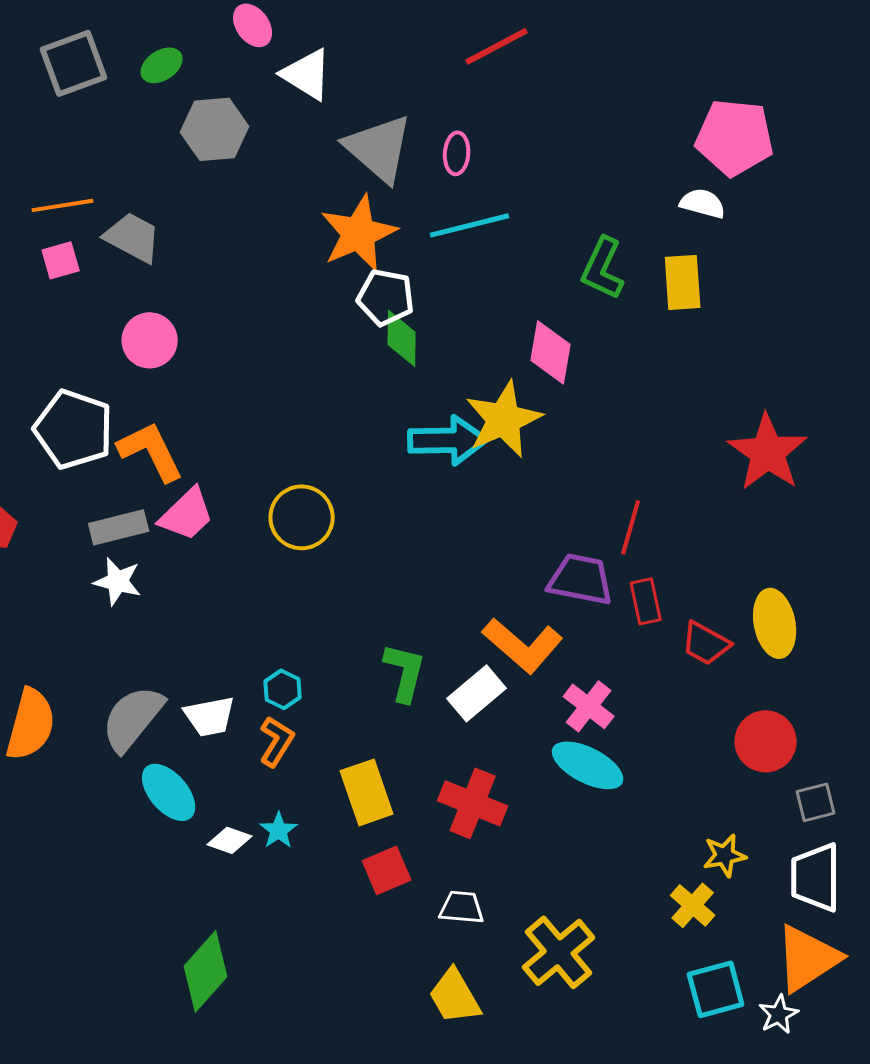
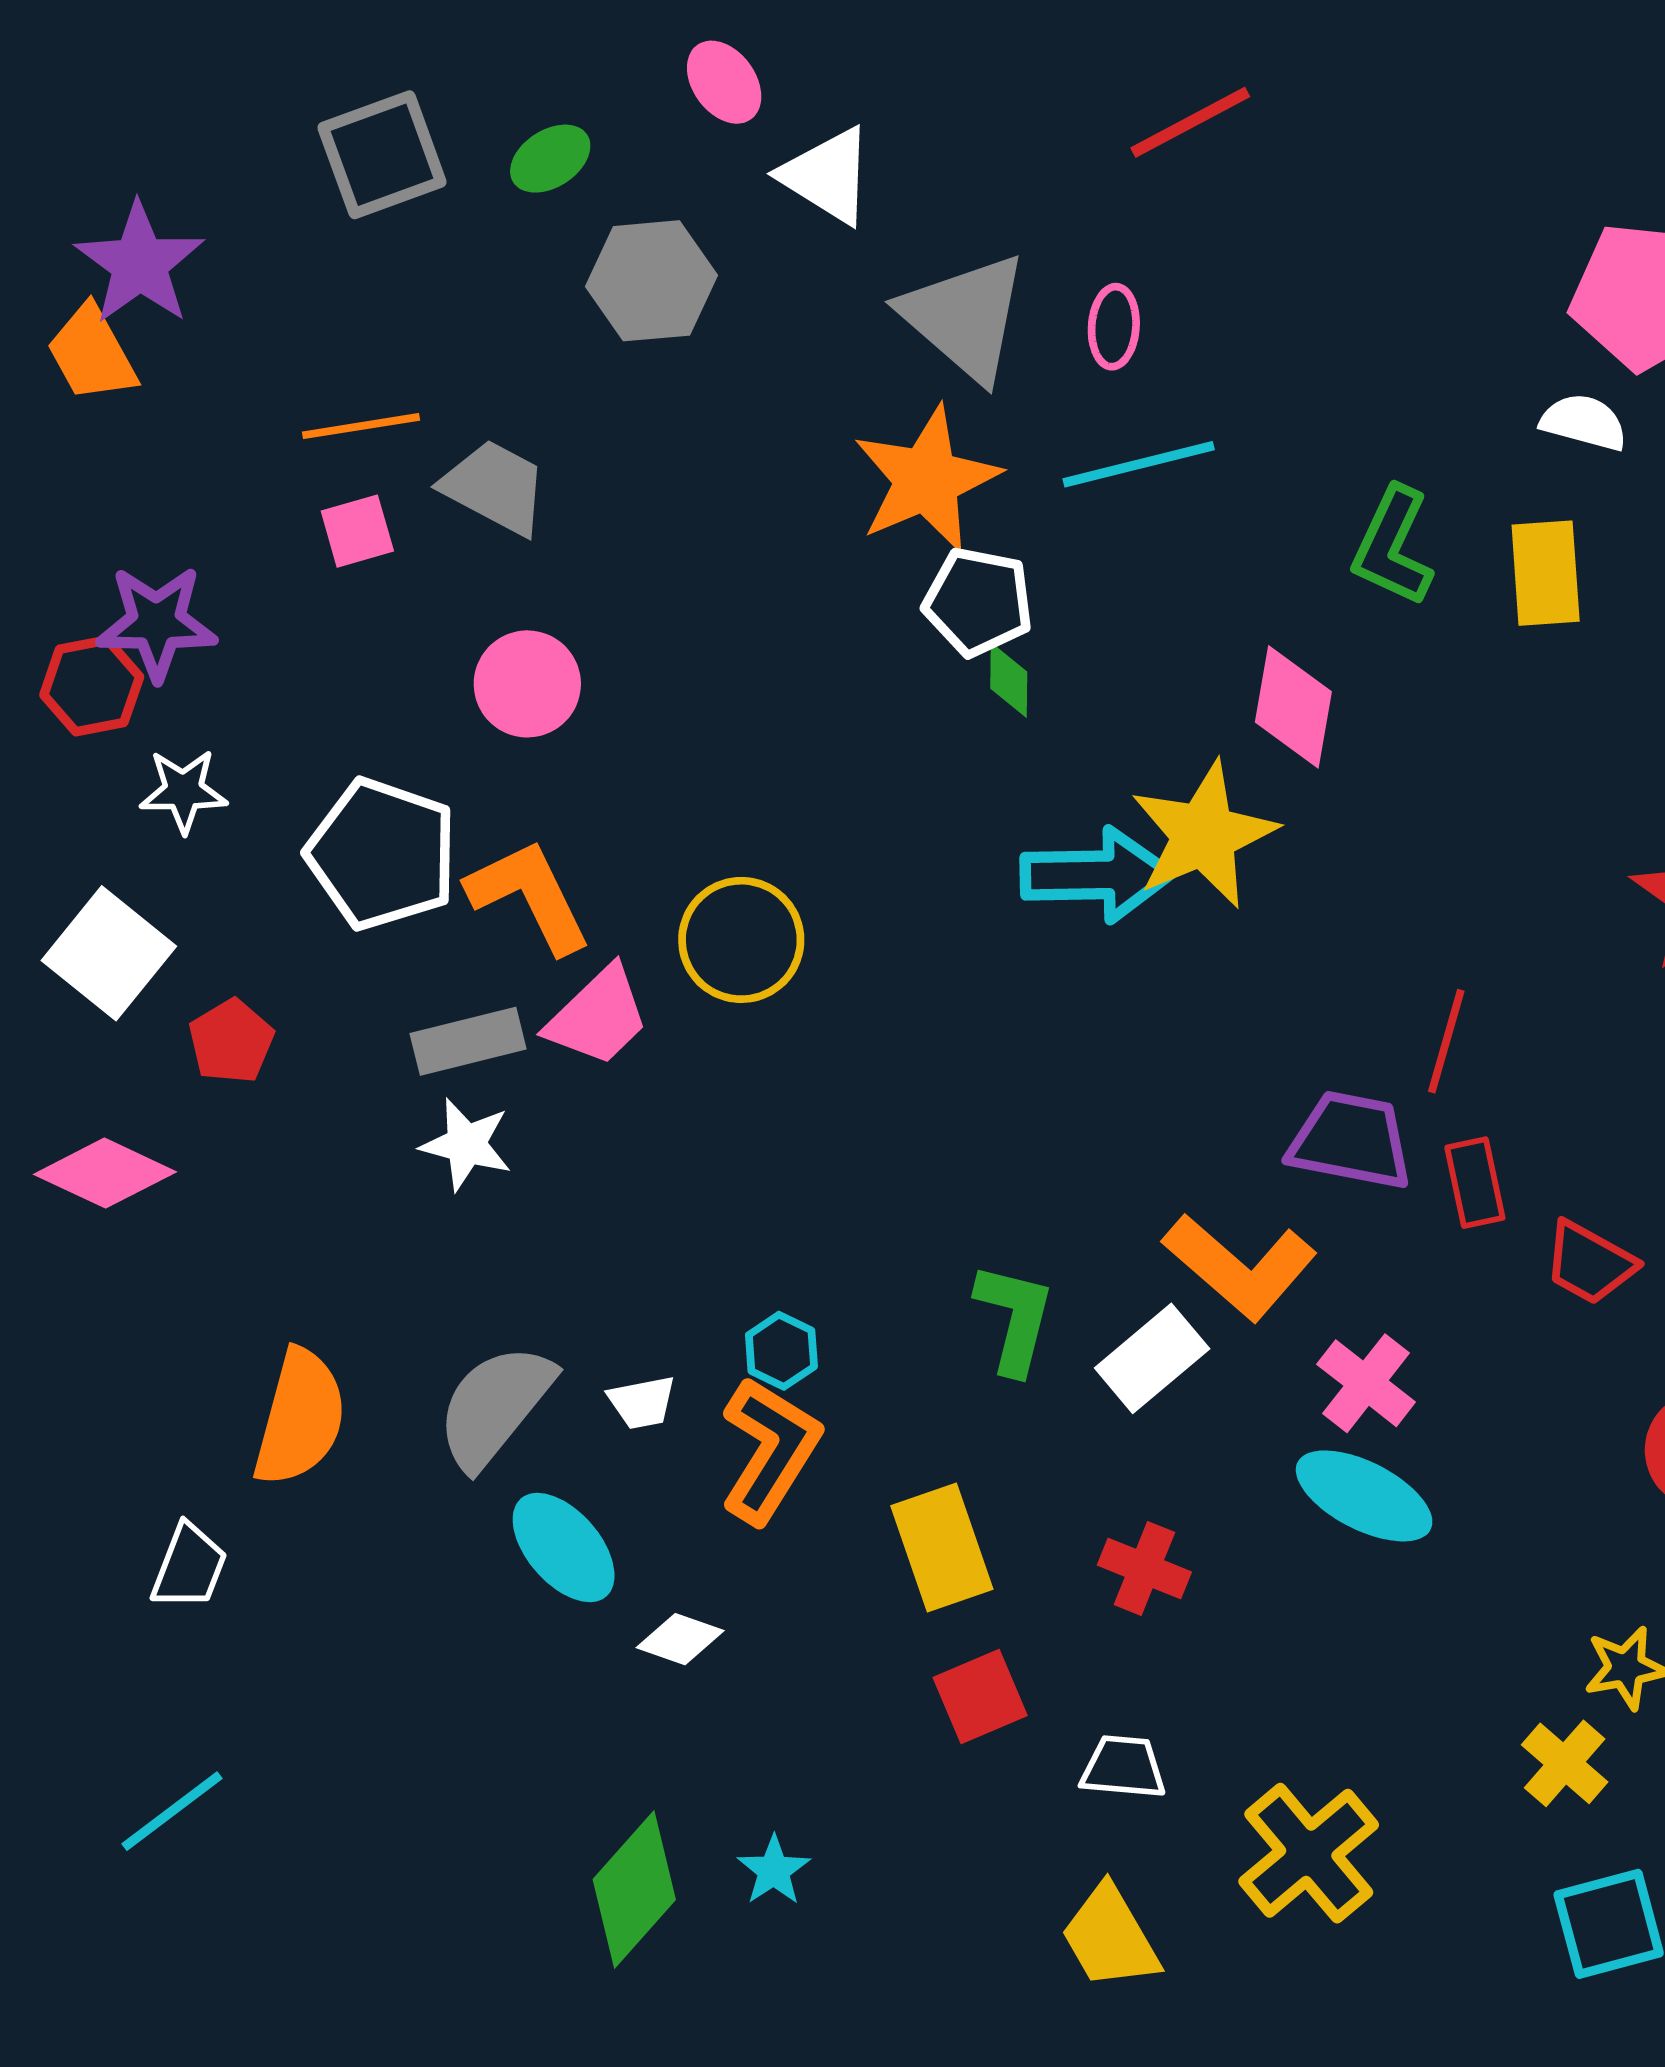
green diamond: (402, 338) -> (1009, 680), size x0.7
yellow circle: (302, 517) -> (741, 940), moved
white trapezoid: (210, 716) -> (642, 1402), size x0.7
orange L-shape: (277, 741) -> (770, 1450), size x1.5
red cross: (473, 803) -> (1144, 1569), size x0.7
cyan star: (279, 830) -> (774, 1870), moved

